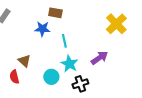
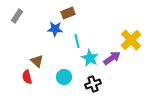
brown rectangle: (55, 13) -> (68, 13), turned -32
yellow cross: (116, 24) -> (131, 40), moved
cyan star: (69, 64) -> (90, 58), moved

